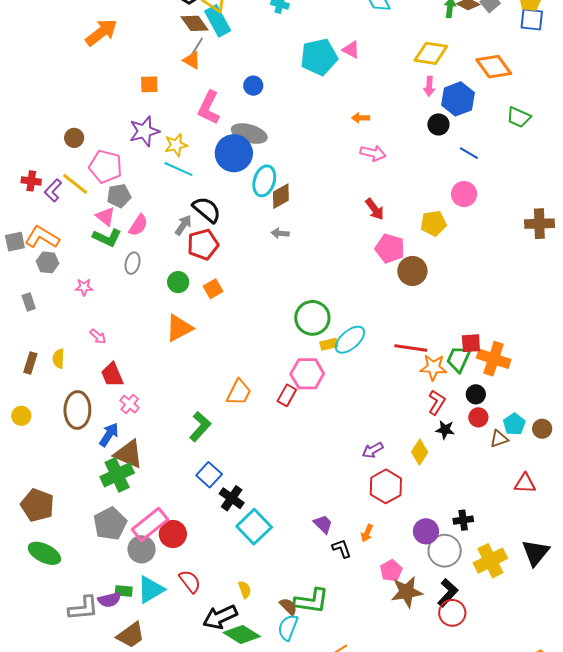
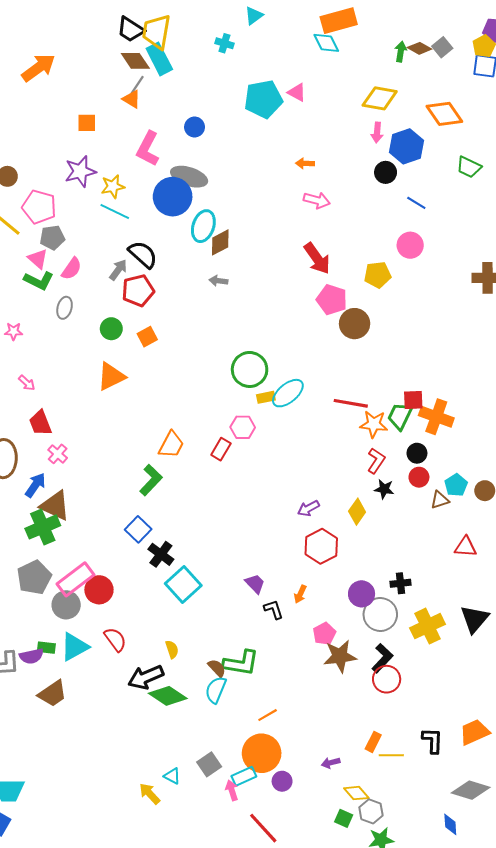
red arrow: (375, 209) -> (317, 258), size x1.4
pink hexagon: (307, 374) -> (243, 427), size x0.7
green L-shape: (200, 427) -> (151, 480), moved

